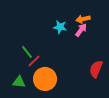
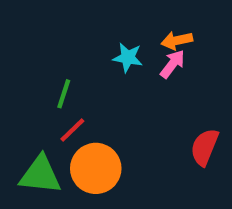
green line: (27, 52) -> (64, 94), moved, turned 56
green triangle: (19, 82) -> (40, 175), size x1.5

